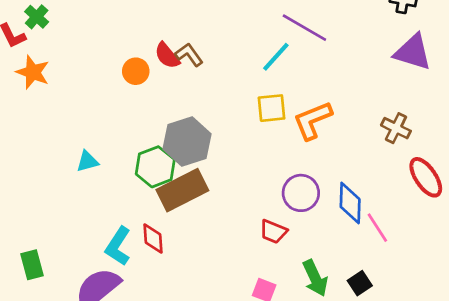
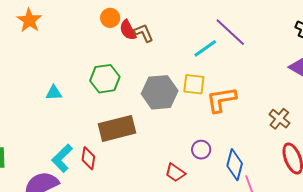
orange circle: (136, 71) -> (110, 18), moved
gray hexagon: (187, 142) -> (160, 92), moved
green hexagon: (155, 167) -> (105, 79), moved
purple circle: (301, 193) -> (201, 150), size x0.7

